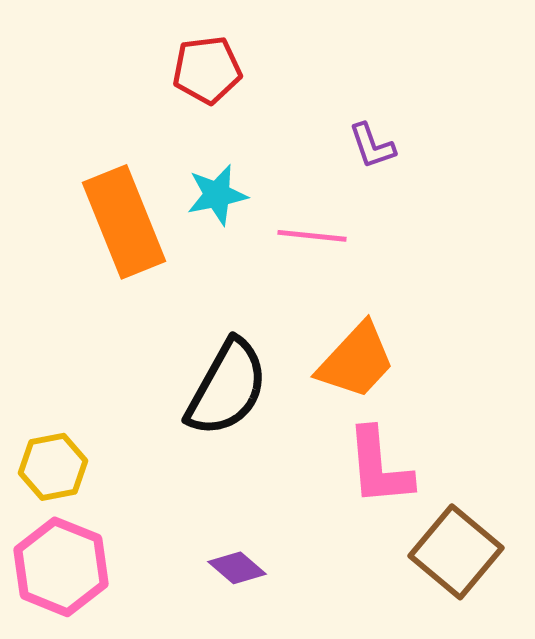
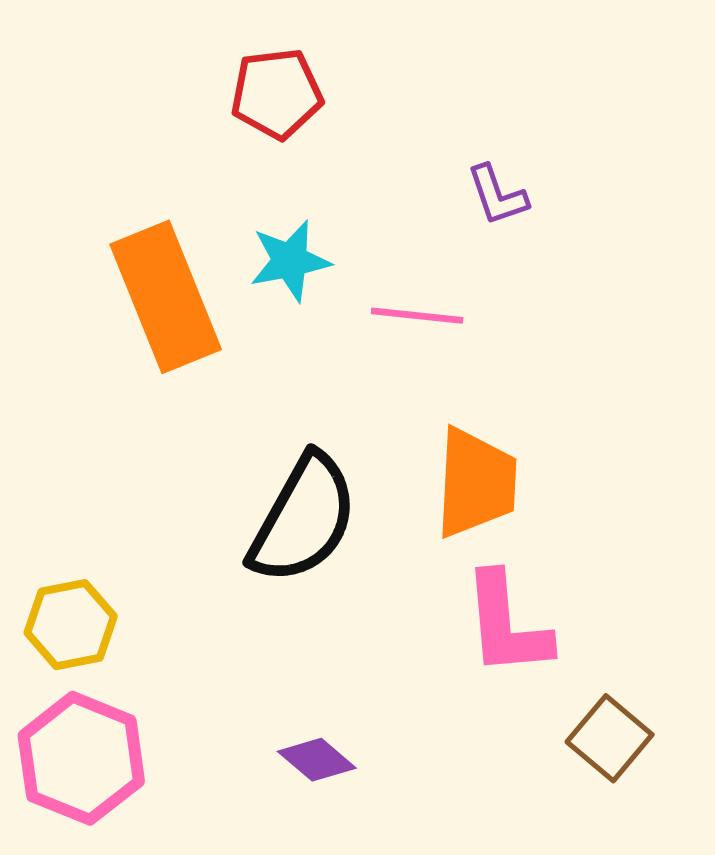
orange trapezoid: (356, 361) -> (476, 483), turned -40
brown square: (456, 552) -> (610, 738), size x0.7

